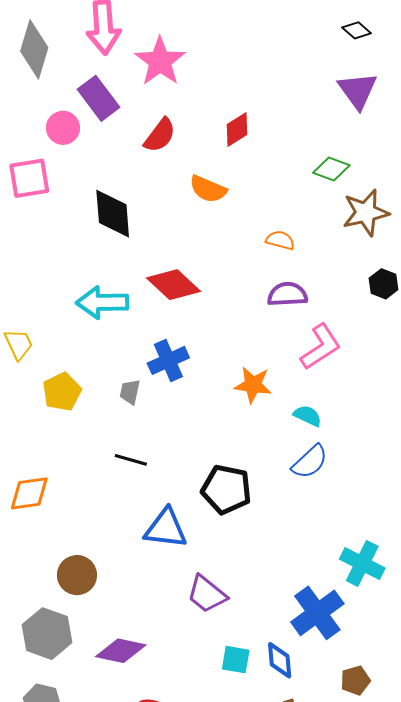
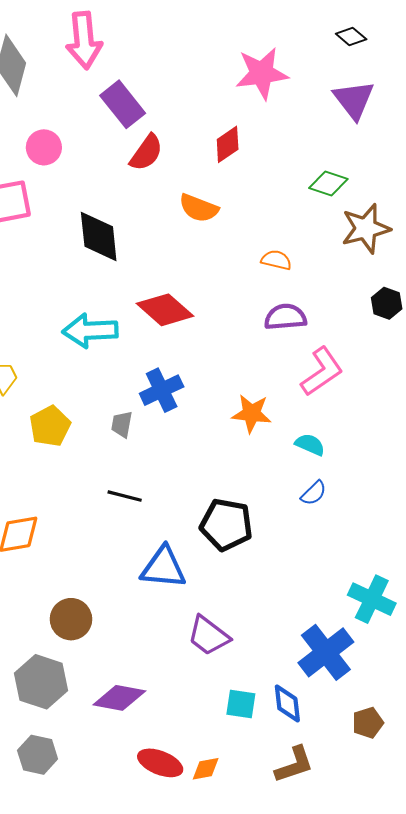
pink star: (160, 61) -> (262, 73), moved, turned 30
purple rectangle: (98, 98) -> (123, 104), moved
blue semicircle: (310, 462) -> (314, 493), size x0.7

